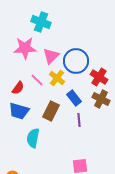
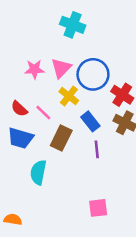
cyan cross: (41, 22) -> (73, 25), moved
pink star: (25, 48) -> (34, 69), moved, size x0.7
pink line: (37, 80) -> (43, 113), moved
red semicircle: (18, 88) -> (19, 109), turned 96

